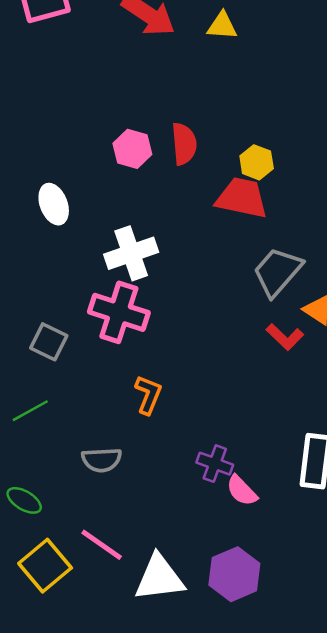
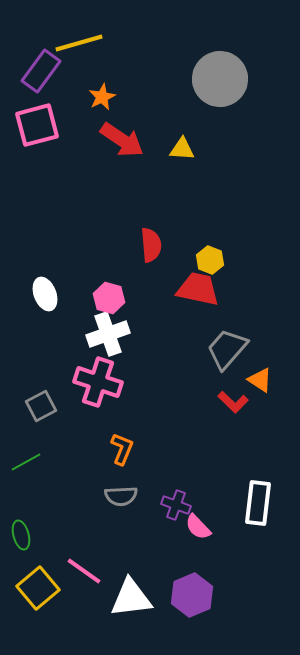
pink hexagon: (132, 149) -> (109, 298), moved
gray square: (49, 342) -> (41, 406), turned 36
gray semicircle: (102, 460) -> (121, 496), moved
green ellipse: (24, 500) -> (21, 535), turned 44

